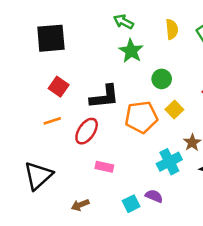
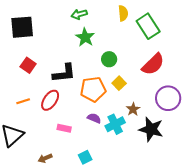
green arrow: (123, 22) -> (79, 14), turned -42
yellow semicircle: (172, 29) -> (123, 13), moved
orange line: (52, 121) -> (23, 101), moved
purple semicircle: (154, 196) -> (94, 118), moved

